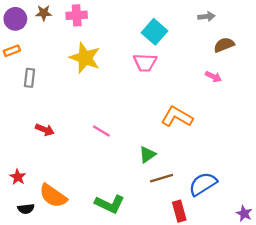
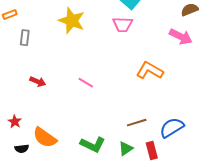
pink arrow: (213, 77) -> (181, 37), size x1.6
green triangle: (147, 154) -> (126, 149), moved

